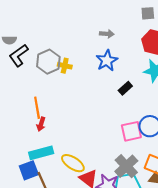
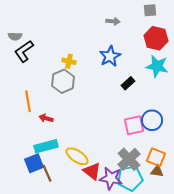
gray arrow: (107, 34) -> (113, 21), moved
gray hexagon: (48, 62) -> (63, 81), moved
orange line: (37, 108) -> (28, 101), moved
red arrow: (41, 124) -> (46, 118), turned 88

